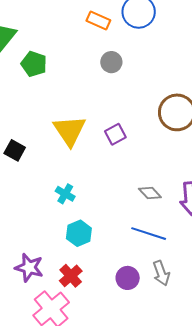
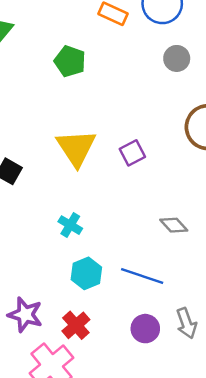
gray circle: (111, 62) -> (177, 58), moved
green pentagon: (34, 64) -> (70, 61), moved
blue line: (149, 234) -> (142, 276), moved

